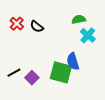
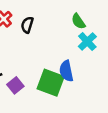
green semicircle: (79, 19) -> (78, 21), turned -120
black semicircle: (37, 27) -> (27, 25), turned 64

